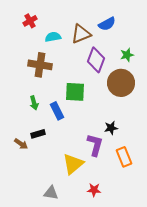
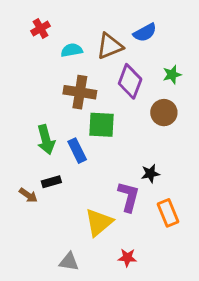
brown cross: (40, 65) -> (80, 92), moved
brown circle: (121, 83) -> (164, 113), size x0.7
green arrow: (34, 103) -> (46, 140), size x1.5

